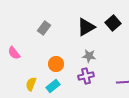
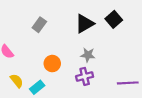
yellow semicircle: (31, 84) -> (17, 81), moved, turned 120
cyan rectangle: (53, 86) -> (37, 87), moved

